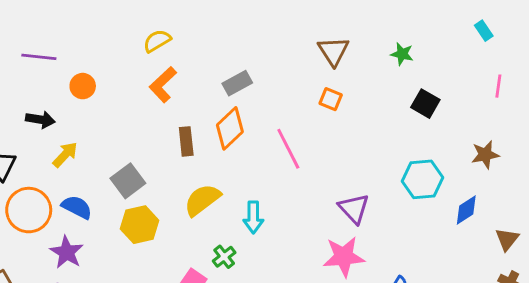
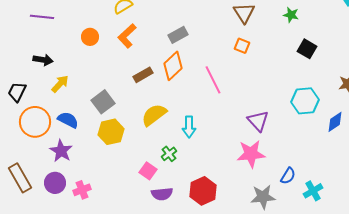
orange circle: (83, 86) -> (90, 37), moved
brown rectangle: (186, 141) -> (143, 75), turned 66

